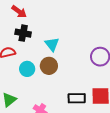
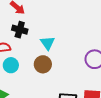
cyan circle: (27, 69) -> (11, 65), moved

